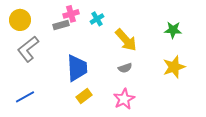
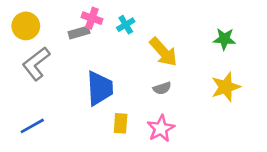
pink cross: (71, 14) -> (92, 18), turned 35
yellow rectangle: (84, 96) -> (121, 123), moved, turned -49

